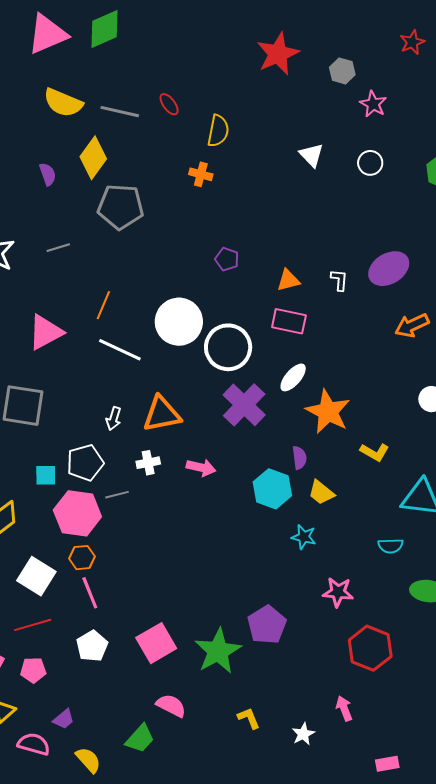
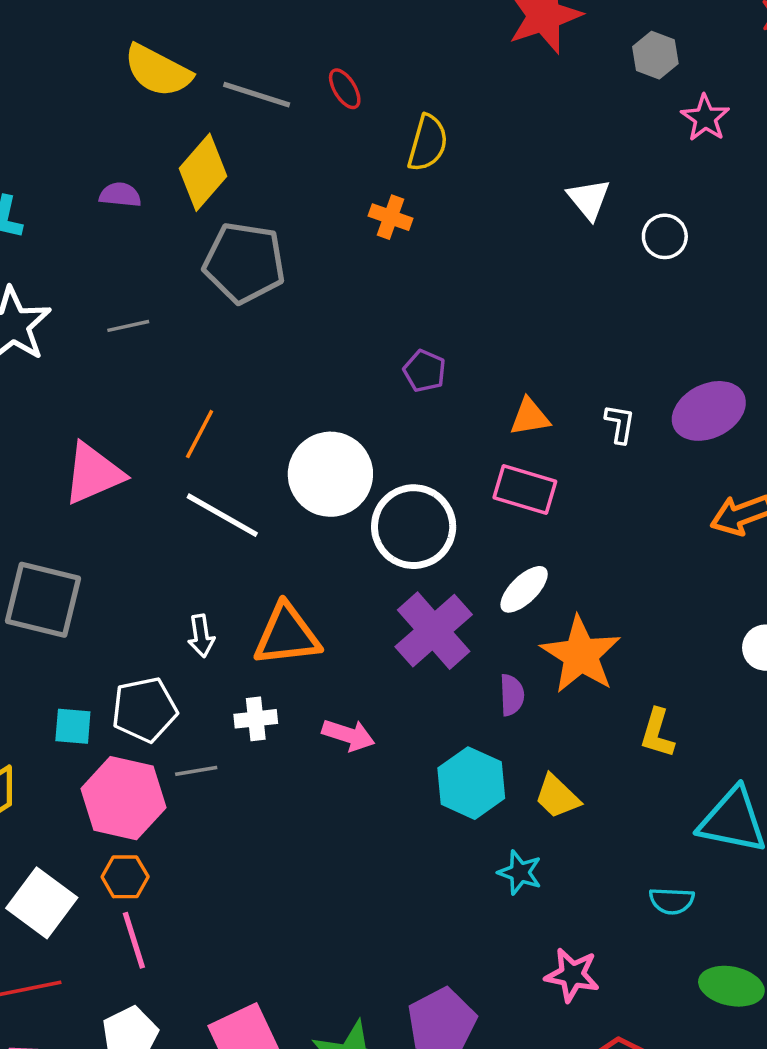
white circle: (370, 163) -> (665, 236), moved
purple semicircle: (48, 174) -> (120, 195), turned -70
white arrow: (114, 419) -> (201, 636), turned -30
yellow L-shape: (375, 452) -> (657, 733), turned 72
purple semicircle: (299, 458) -> (512, 695), moved

